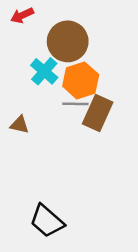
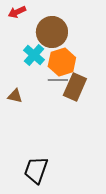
black trapezoid: (47, 221) -> (36, 170), turned 68

